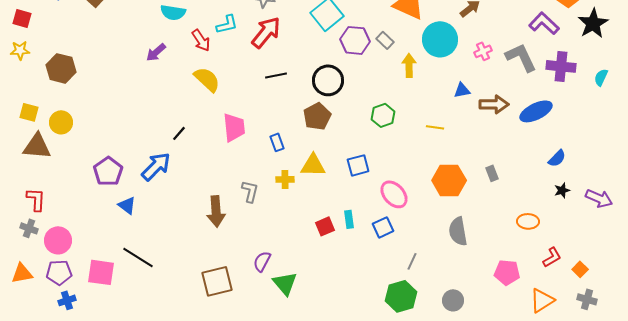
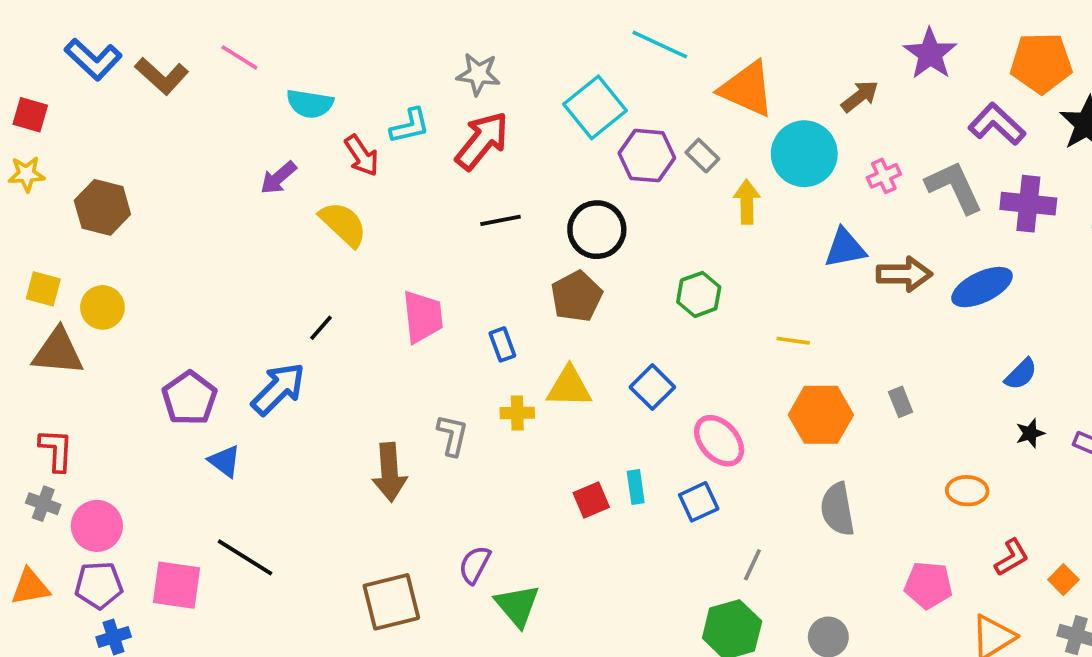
yellow semicircle: (207, 79) -> (343, 224), moved
blue triangle: (462, 90) -> (845, 248), size x1.4
yellow line: (435, 127) -> (793, 341), moved
blue square: (358, 165) -> (652, 387), turned -30

